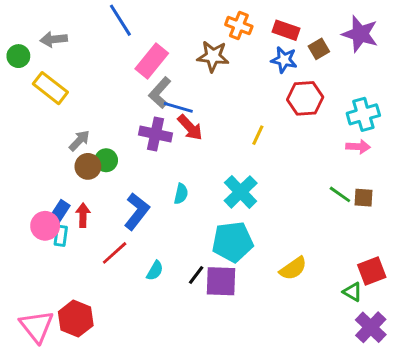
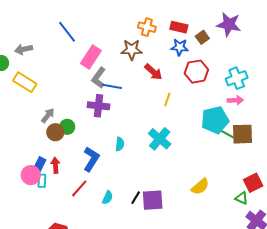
red arrow: (190, 128) -> (153, 72), moved
brown square: (363, 198) -> (242, 134), size x1.6
cyan pentagon: (233, 242) -> (215, 120), moved

